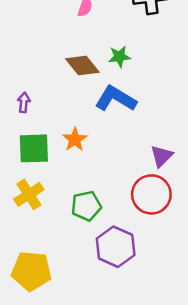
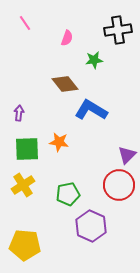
green star: (119, 57) -> (94, 60), moved
orange star: (75, 140) -> (59, 142), turned -30

